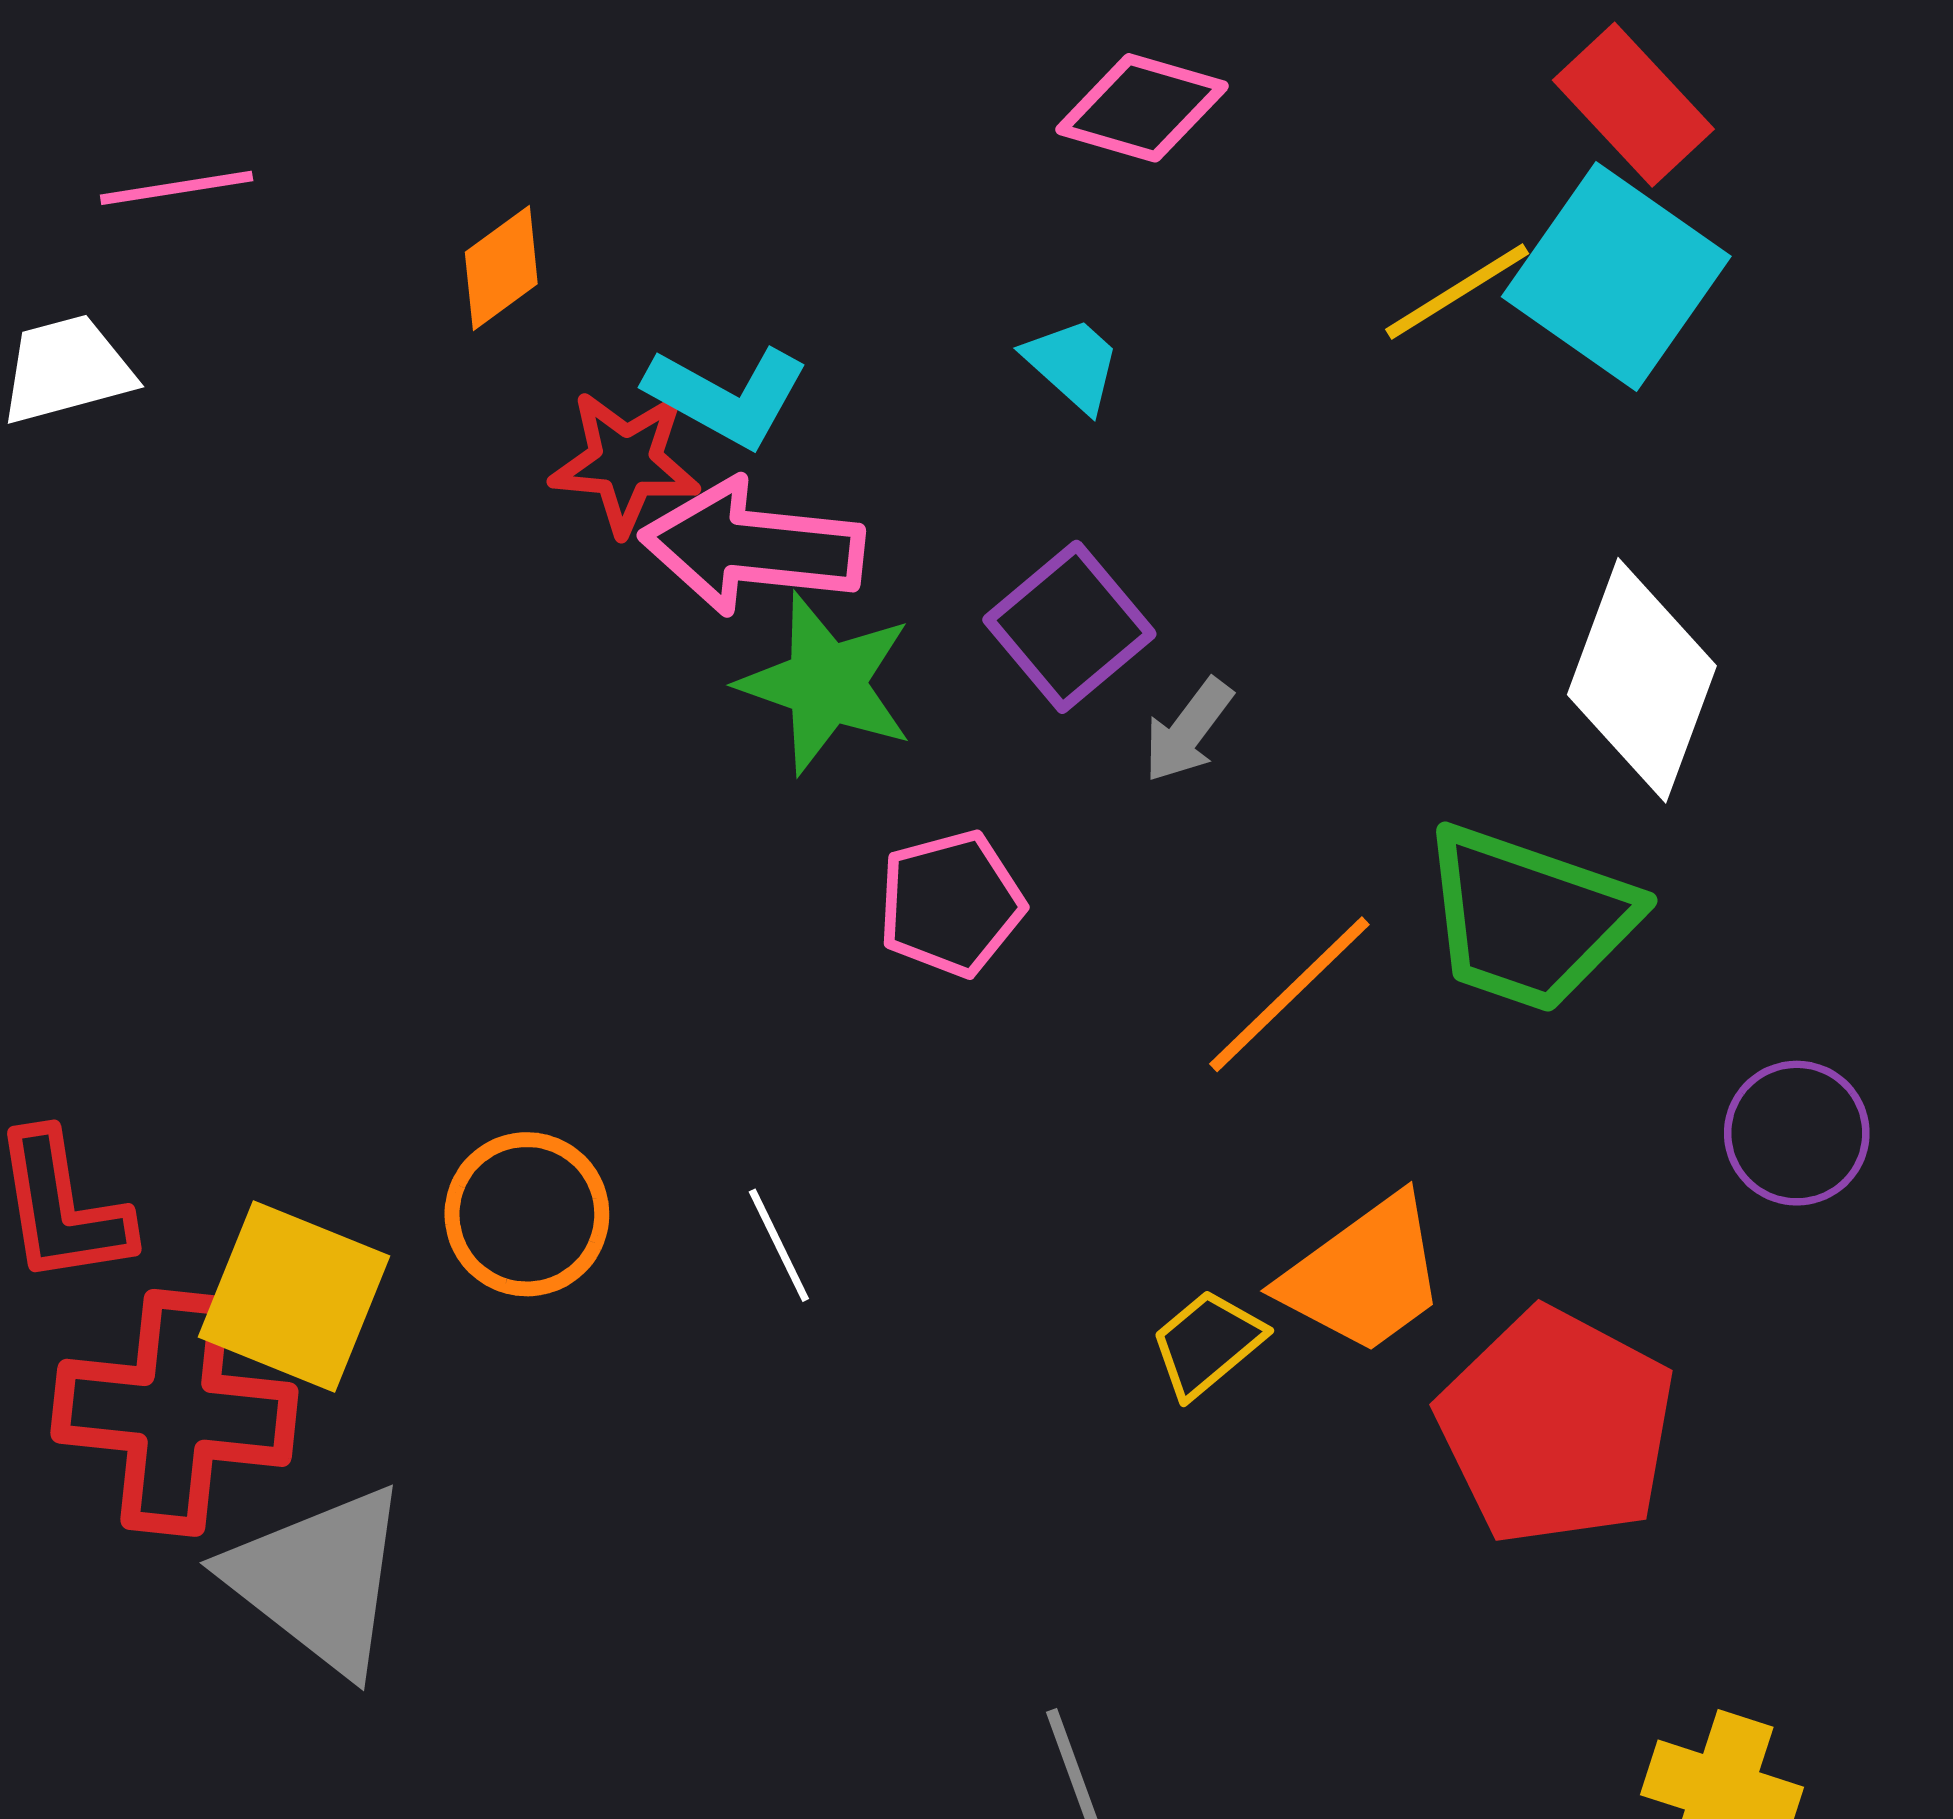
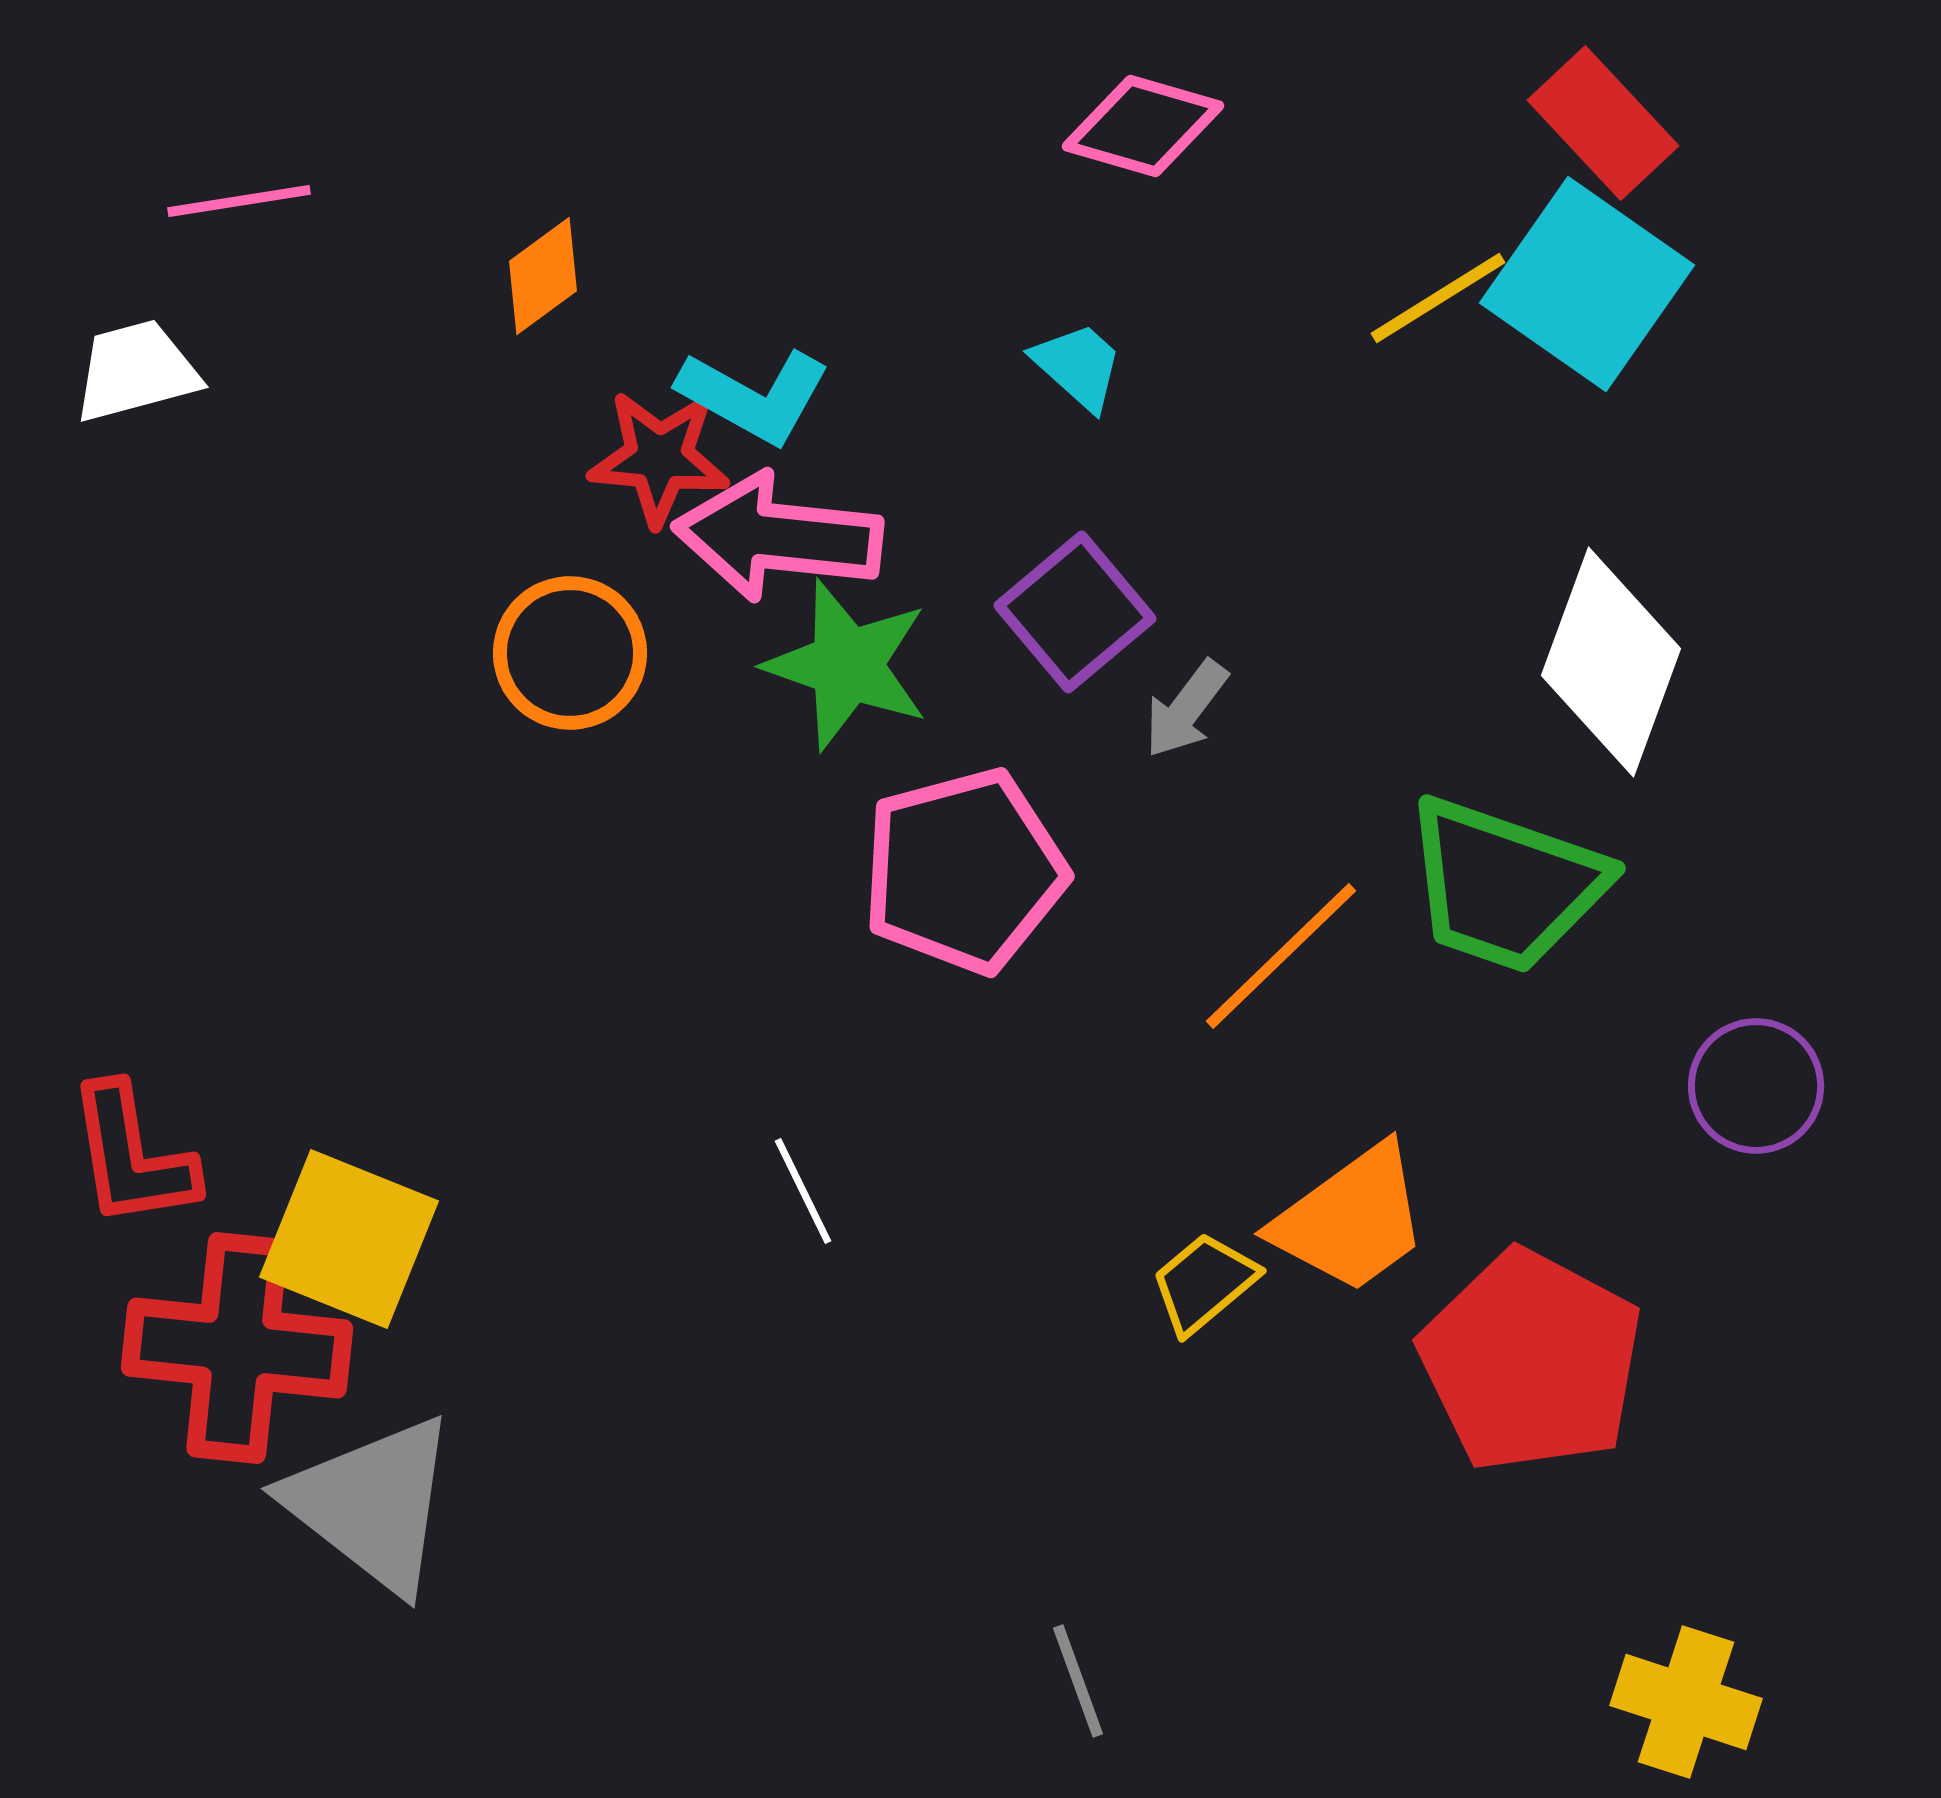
pink pentagon: (951, 903) -> (964, 871), size x1.5
orange circle: (527, 1214) -> (570, 653), moved

